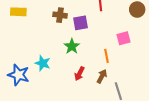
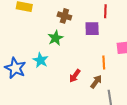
purple square: (81, 23) -> (92, 29), moved
green star: (72, 46) -> (56, 38), moved

